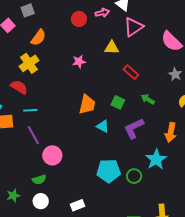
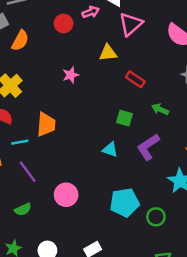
orange semicircle: (38, 38) -> (20, 41), moved
orange trapezoid: (87, 104) -> (46, 124), moved
pink circle: (52, 155) -> (66, 195), moved
green circle: (134, 176) -> (156, 217), moved
green semicircle: (39, 180) -> (23, 209), moved

